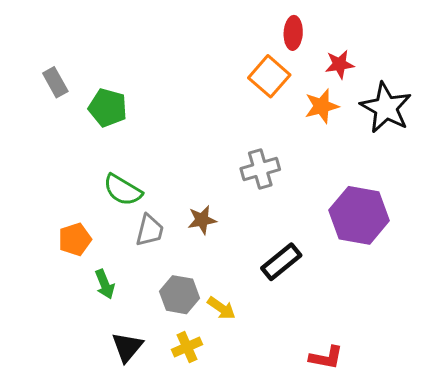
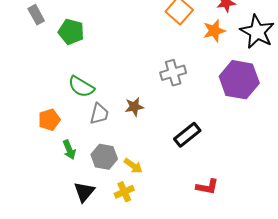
purple hexagon: (359, 215) -> (239, 80), moved
gray hexagon: (180, 295) -> (104, 157), moved
yellow arrow: (221, 308) -> (133, 166), moved
red L-shape: (326, 358) -> (207, 187), moved

